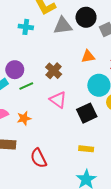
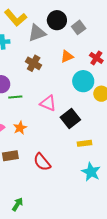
brown cross: (54, 71) -> (34, 63), moved
green line: (26, 86) -> (15, 97), turned 32
black square: (87, 113) -> (70, 118), moved

